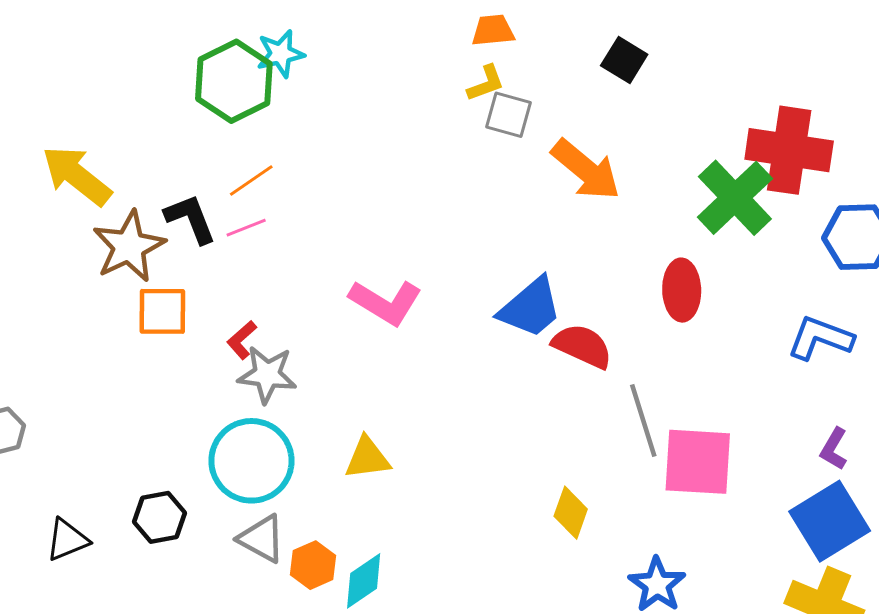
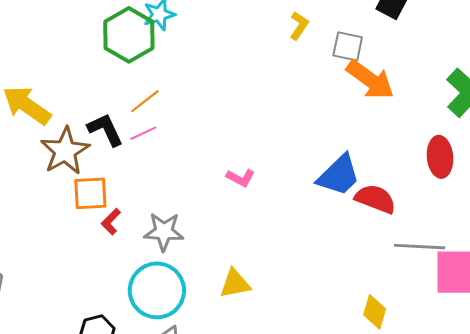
yellow L-shape: (486, 83) -> (299, 26), turned -32
gray square: (509, 115) -> (348, 46), moved
pink L-shape: (386, 302) -> (241, 178), size x0.6
red L-shape: (242, 340) -> (111, 222), moved
gray line: (643, 420) -> (420, 247), turned -66

